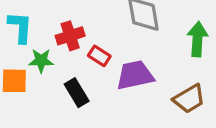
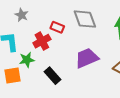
red rectangle: (99, 56) -> (57, 27), moved

